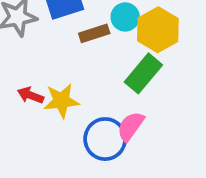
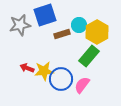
blue circle: (105, 139) -> (61, 79), moved

